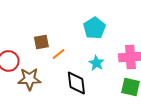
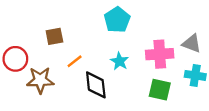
orange line: (58, 54) -> (75, 61), moved

